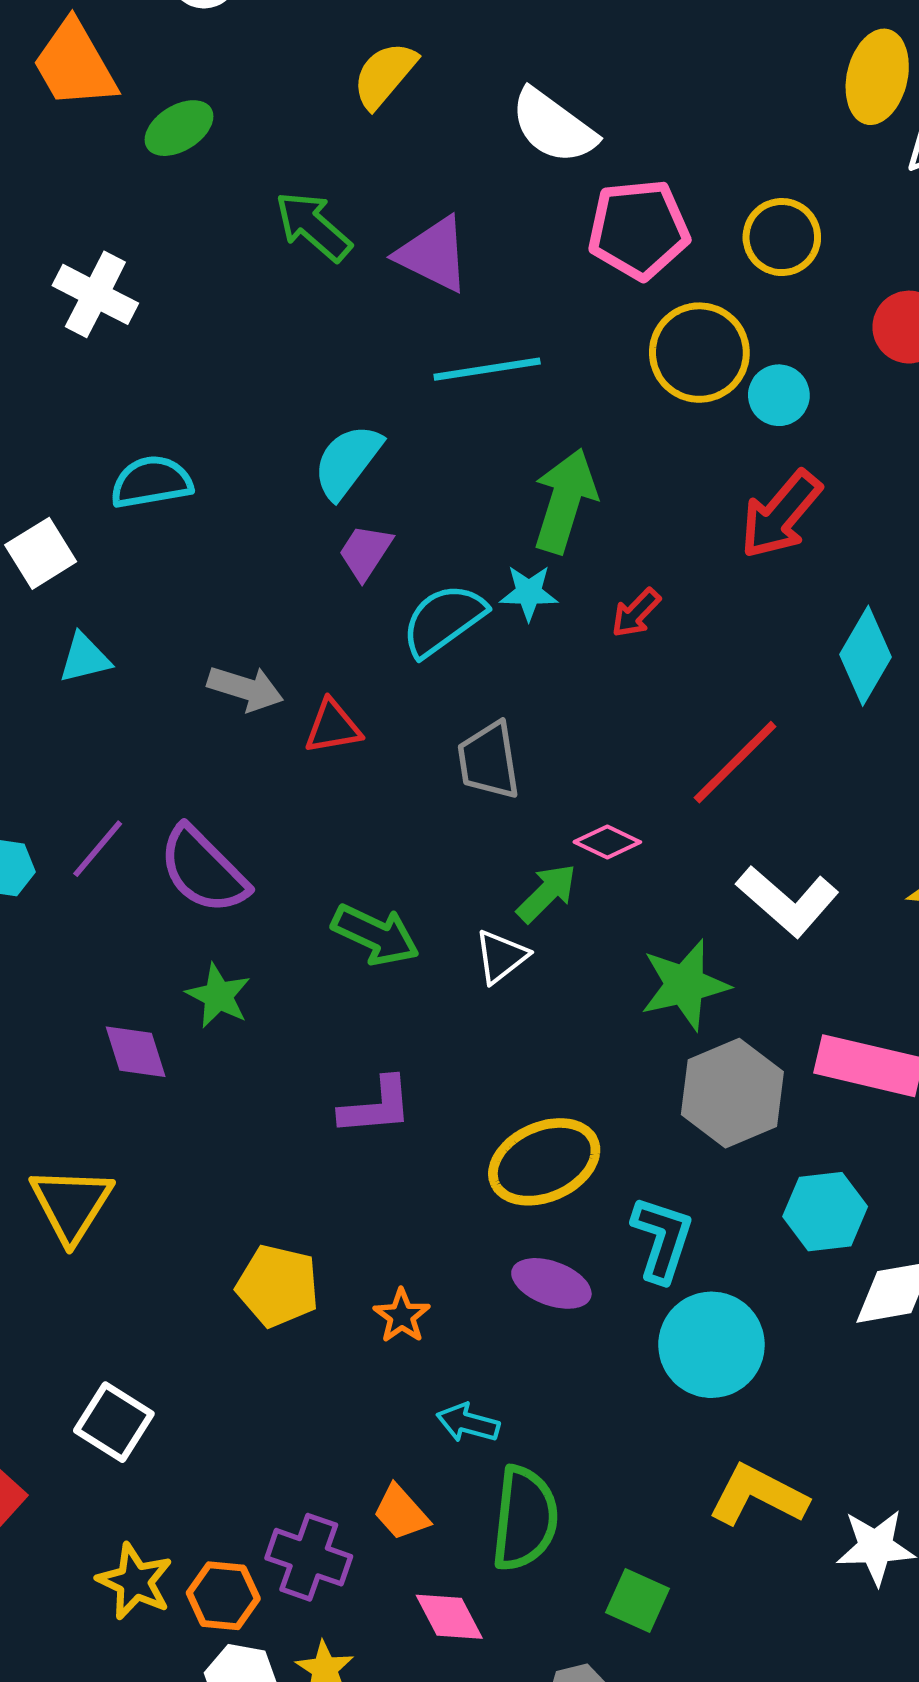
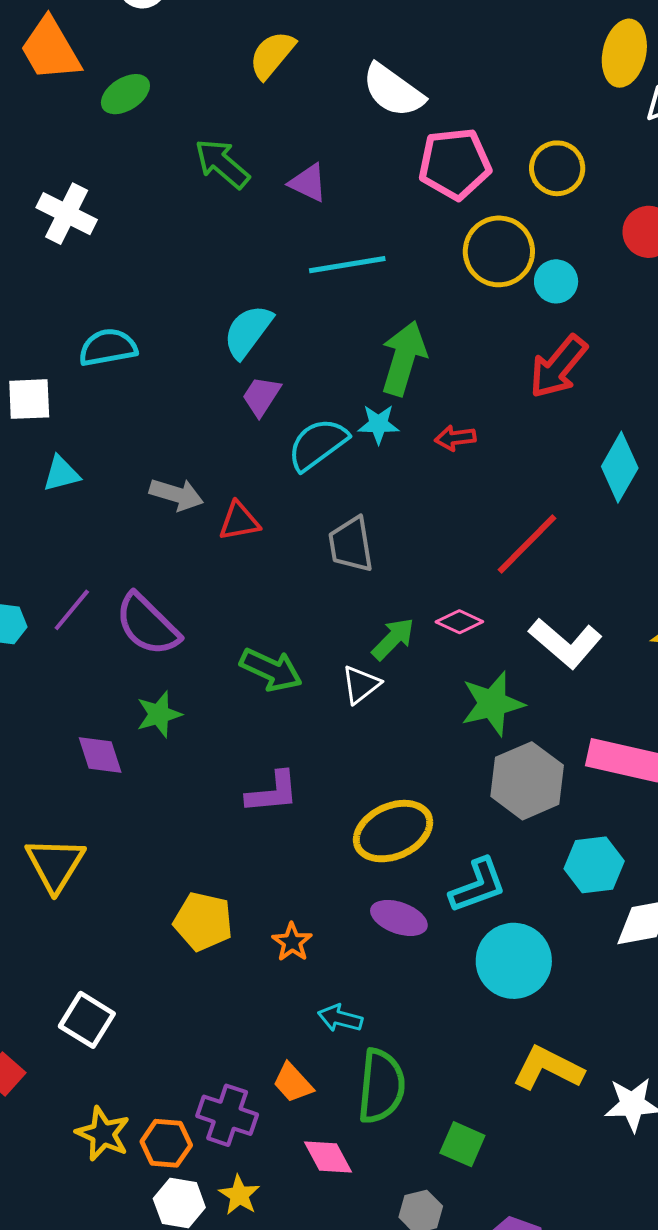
purple triangle: (433, 254) -> (308, 183), size x0.7
white square: (41, 553) -> (29, 399), turned 30
red arrow: (636, 613) -> (455, 438), turned 39
pink diamond: (607, 842) -> (459, 622), moved
green star: (218, 996) -> (159, 714), turned 30
cyan L-shape: (662, 1239) -> (478, 886), turned 52

